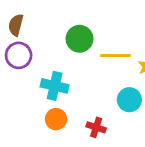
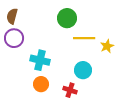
green circle: (80, 39) -> (67, 18), moved
cyan circle: (129, 100) -> (83, 70), moved

